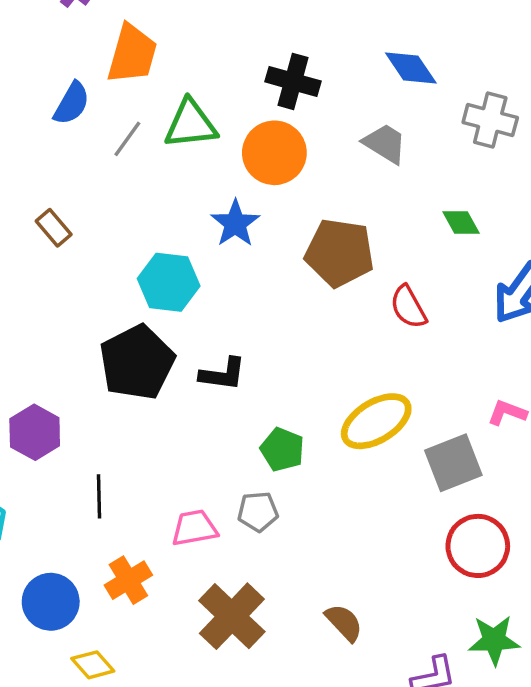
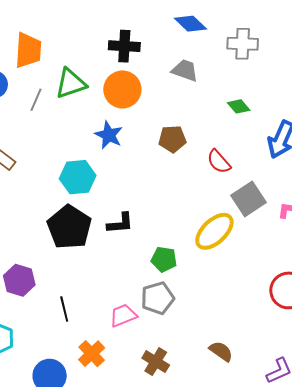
brown pentagon: (340, 253) -> (172, 139), size x0.7
gray square: (453, 463) -> (248, 199), moved
gray pentagon: (258, 512) -> (158, 298), size x1.4
brown cross: (232, 616) -> (156, 362), size x0.7

